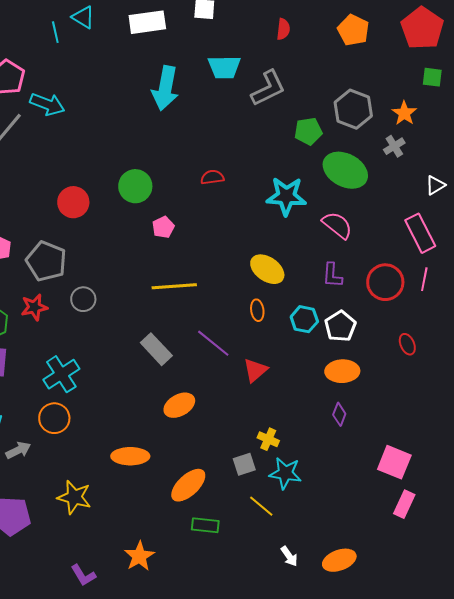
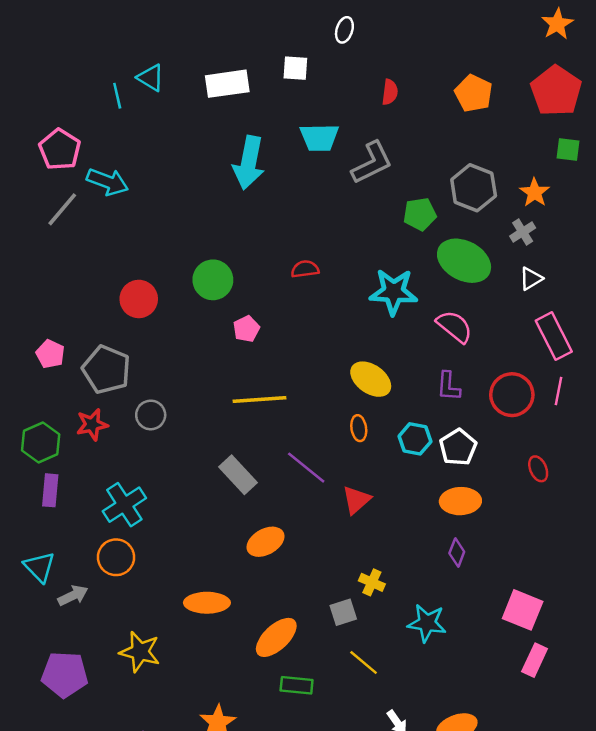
white triangle: (435, 185) -> (531, 279), moved
cyan star: (285, 473) -> (427, 623), moved

